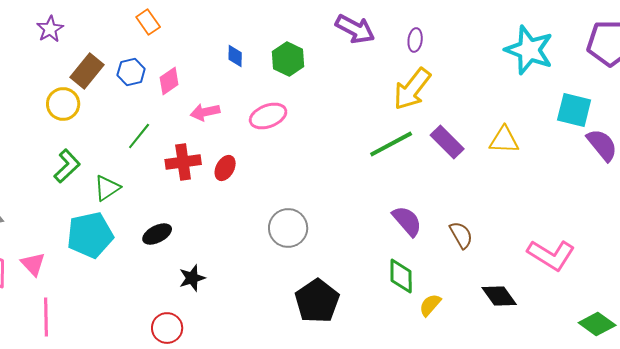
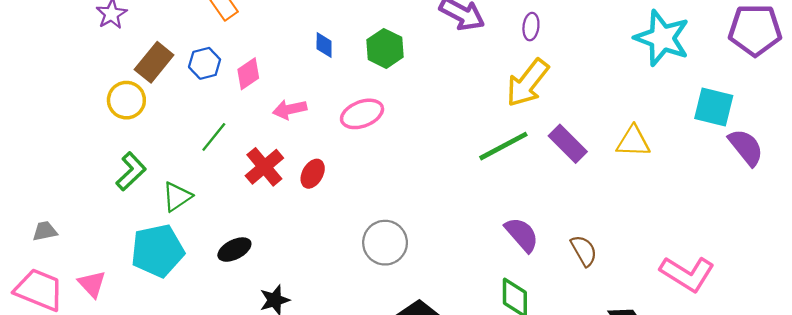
red cross: (183, 162) -> (264, 167), turned -32

